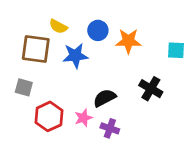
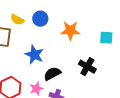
blue circle: (98, 30) -> (40, 19), moved
blue star: (75, 56) -> (34, 55), moved, turned 30

